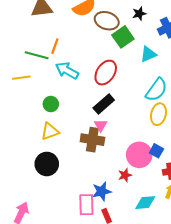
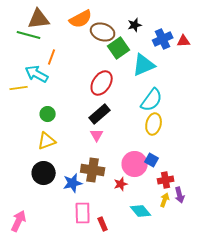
cyan triangle: (148, 54) -> (144, 65), size x1.4
green line: (37, 55) -> (29, 35), moved
cyan arrow: (67, 70) -> (37, 74), moved
brown cross: (92, 140) -> (93, 170), moved
blue star: (102, 191) -> (73, 183), moved
cyan diamond: (145, 203) -> (141, 211), turned 55

